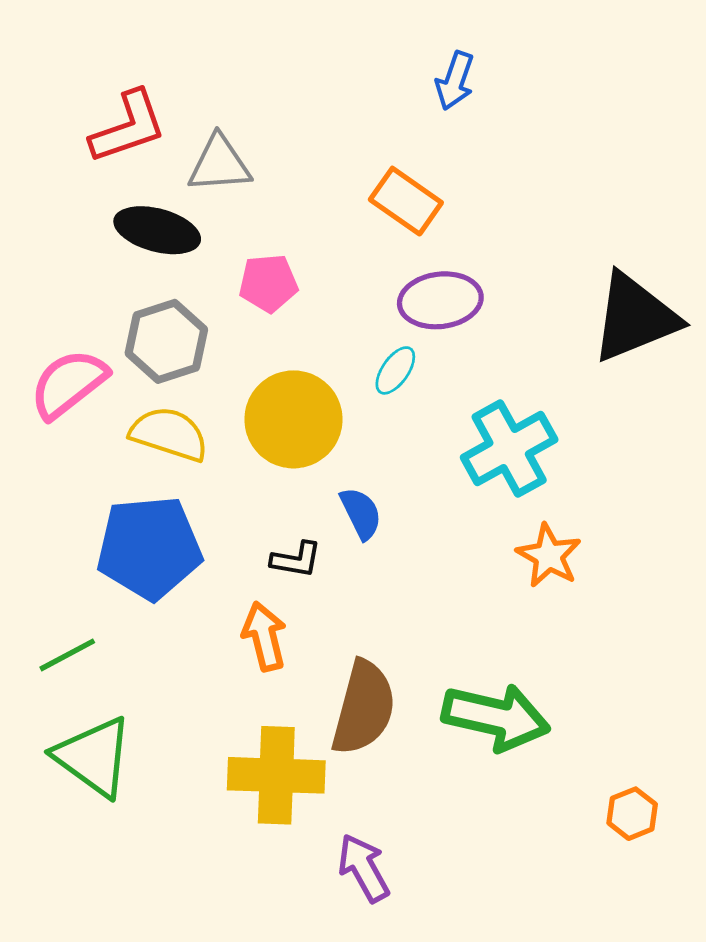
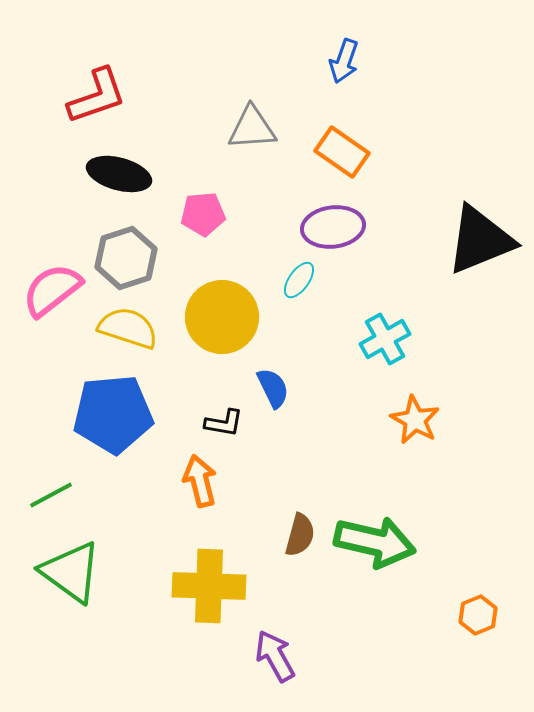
gray triangle: (219, 164) -> (252, 128), moved
orange rectangle: (406, 201) -> (342, 152), moved
cyan cross: (509, 448) -> (385, 339), size x0.7
brown semicircle: (364, 708) -> (300, 535), moved, size x0.6

